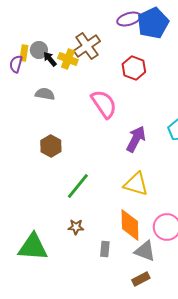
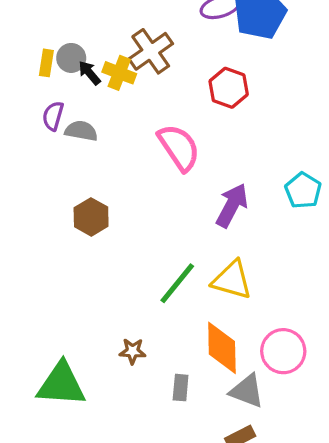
purple semicircle: (16, 64) -> (53, 116), moved
green line: (78, 186) -> (177, 283), moved

